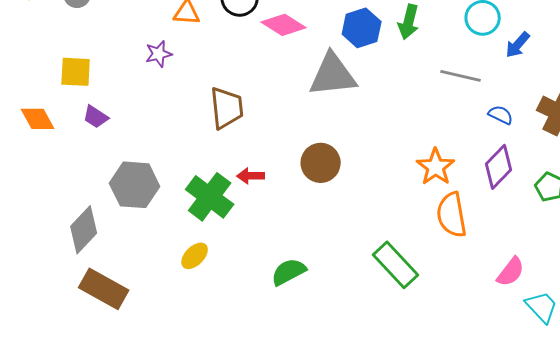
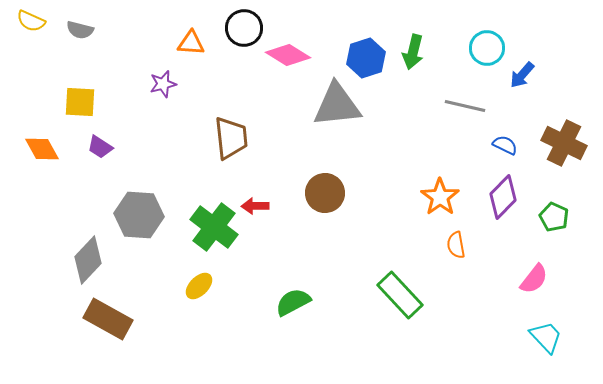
orange semicircle: (452, 215) -> (456, 245), size x0.6
pink semicircle: (511, 272) -> (534, 279), moved

